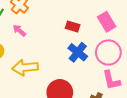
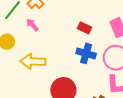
blue cross: (78, 52) -> (86, 53), turned -30

